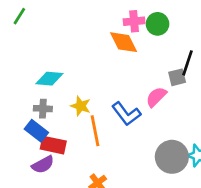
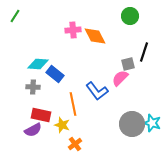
pink cross: (134, 21) -> (73, 30), moved
green circle: (158, 24) -> (130, 16), moved
gray square: (177, 77) -> (128, 64), moved
yellow star: (81, 106) -> (62, 125), moved
blue rectangle: (36, 131) -> (55, 74), moved

